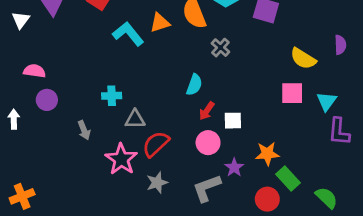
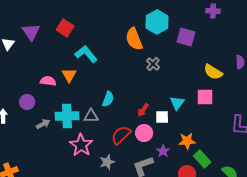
orange triangle: (160, 23) -> (69, 75), moved, turned -42
pink semicircle: (34, 71) -> (48, 81), moved
cyan semicircle: (194, 85) -> (108, 99), moved
cyan cross: (112, 96) -> (67, 116), moved, size x1.6
cyan triangle: (327, 101) -> (177, 103), moved
gray arrow: (84, 130) -> (43, 124), moved, turned -96
red semicircle: (156, 144) -> (121, 135), moved

